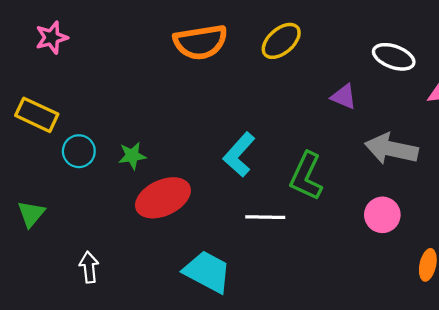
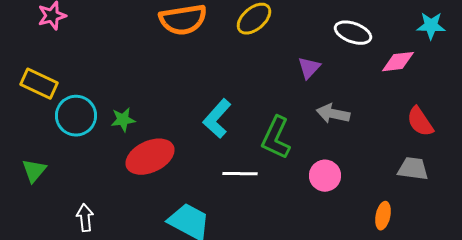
purple triangle: (344, 97) -> (309, 68), turned 50
gray arrow: (391, 149) -> (333, 114), moved, size x0.7
cyan circle: (79, 151) -> (76, 116), size x1.4
pink circle: (382, 215) -> (325, 176), moved

